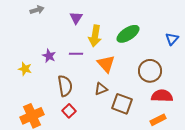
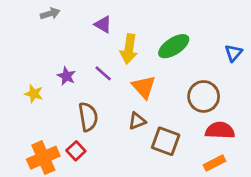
purple triangle: (76, 18) -> (103, 24), turned -32
purple line: (76, 54) -> (103, 73), turned 40
red square: (69, 111) -> (76, 151), moved

